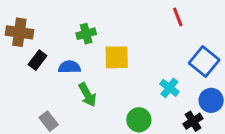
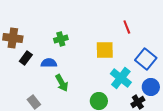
yellow square: (117, 57) -> (105, 50), moved
cyan cross: (169, 88) -> (121, 78), size x1.5

